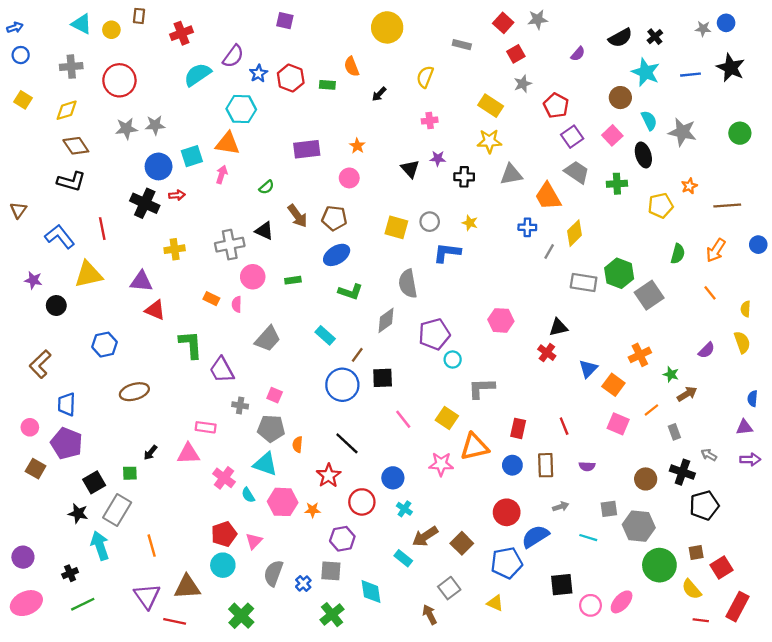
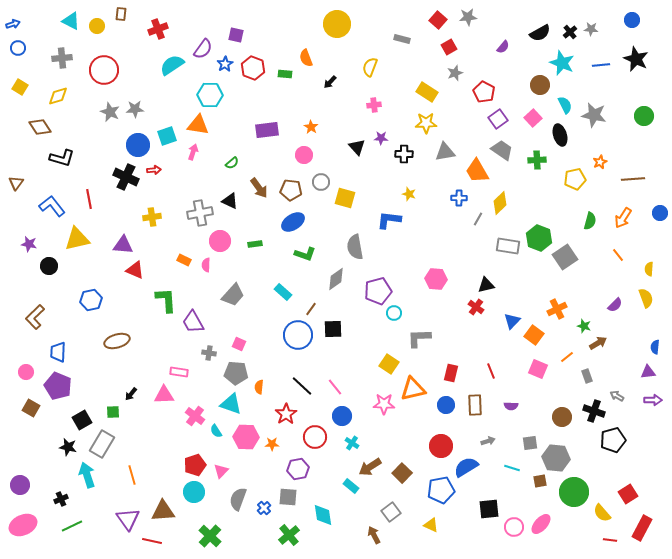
purple square: (285, 21) -> (236, 35), moved
gray star: (703, 29) -> (591, 29), moved
gray star: (126, 129) -> (110, 112), turned 30
brown diamond: (76, 146) -> (40, 127), moved
gray circle: (430, 222) -> (321, 182), moved
pink line: (403, 419) -> (335, 387), moved
brown square: (696, 553) -> (540, 481), moved

